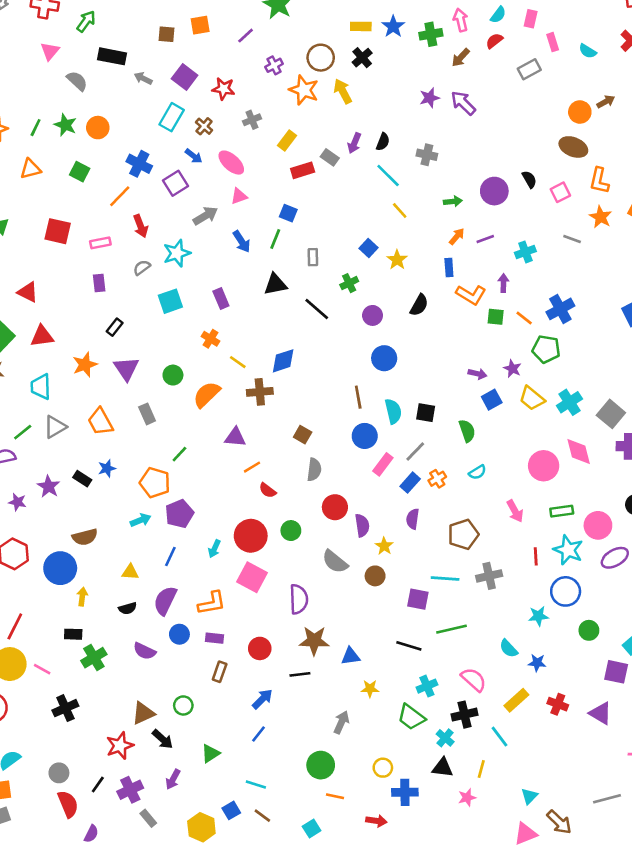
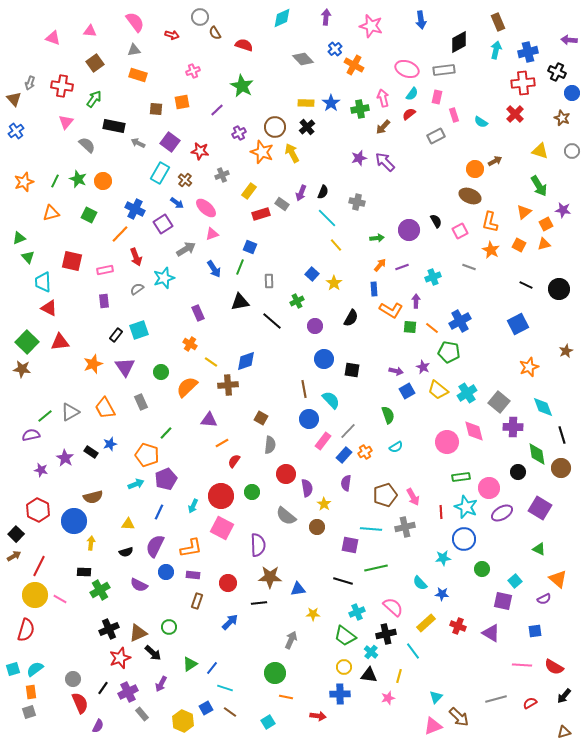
cyan square: (170, 301) -> (139, 330), moved
cyan trapezoid: (41, 387) -> (43, 282), moved
cyan semicircle: (393, 411) -> (331, 400), turned -30
black square: (426, 413) -> (352, 370), moved
red semicircle: (268, 490) -> (234, 461), turned 88
pink arrow: (515, 511) -> (413, 497), moved
black cross: (65, 708) -> (109, 629), moved
blue line: (258, 734) -> (212, 668), moved
yellow circle: (383, 768) -> (344, 667), moved

